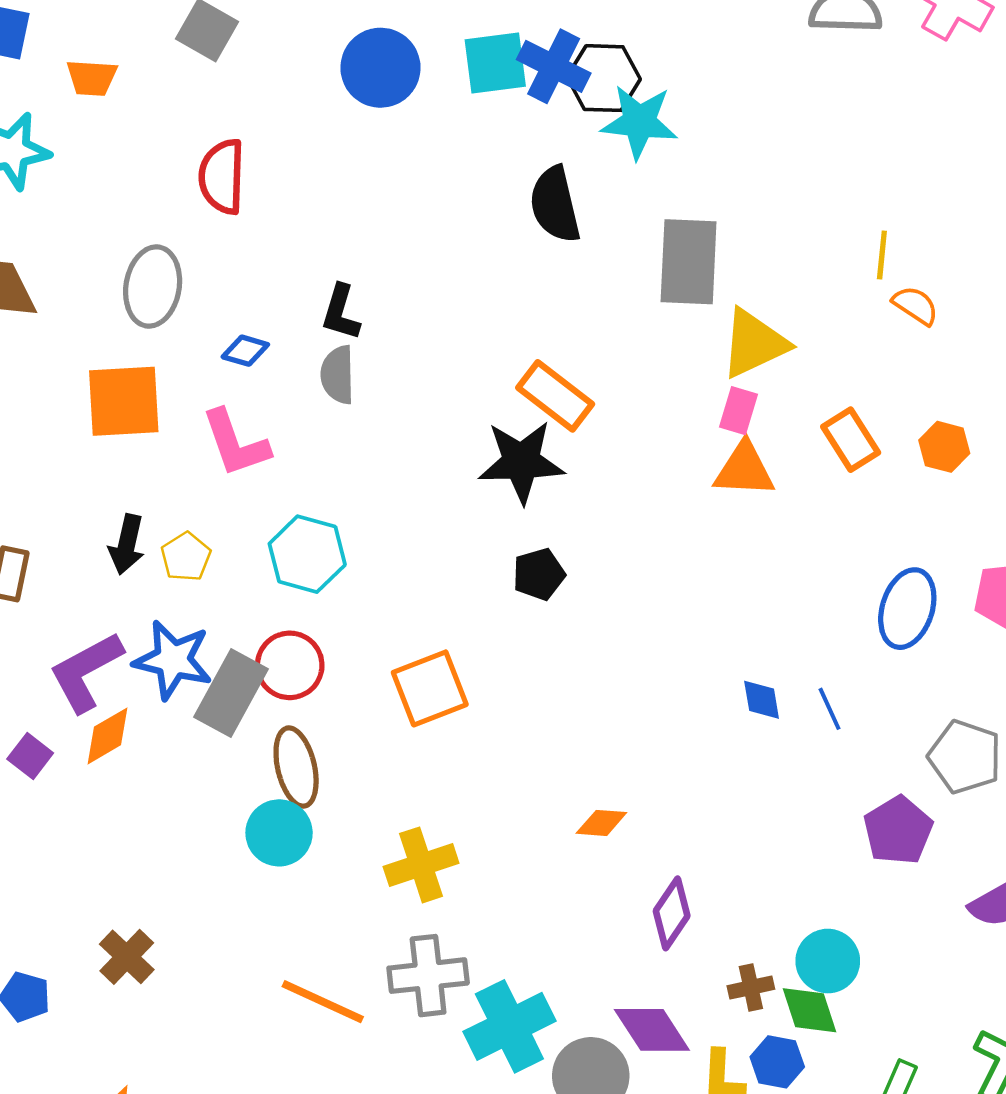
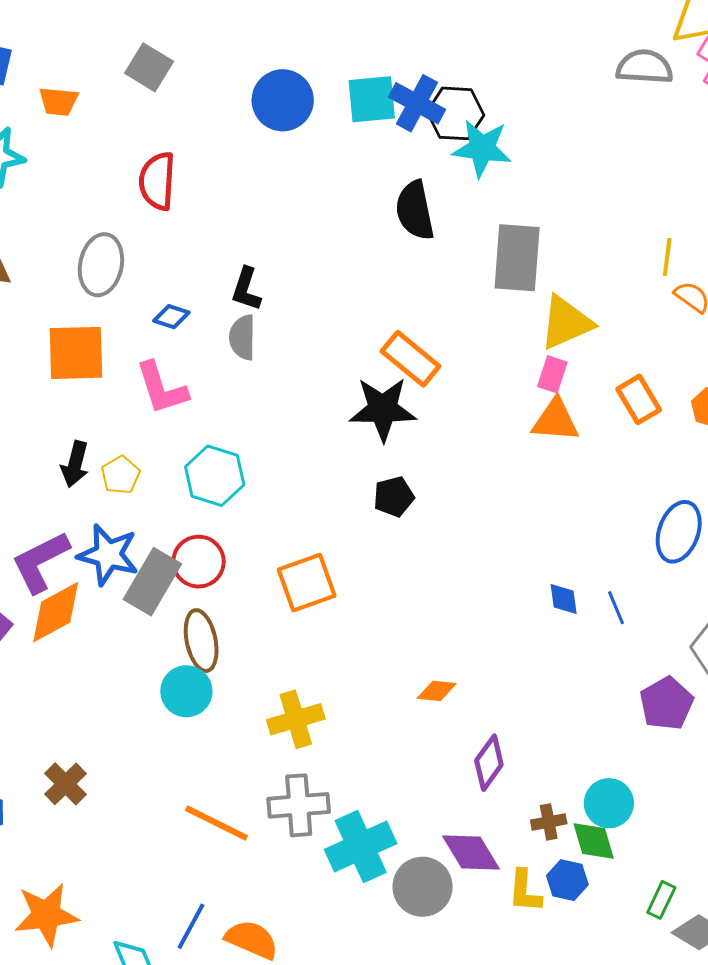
orange diamond: (108, 736) -> (56, 612), size x1.4

